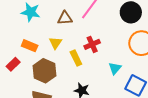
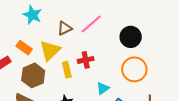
brown triangle: (65, 18) -> (65, 28), turned -35
yellow triangle: (55, 43) -> (50, 50), size x1.6

